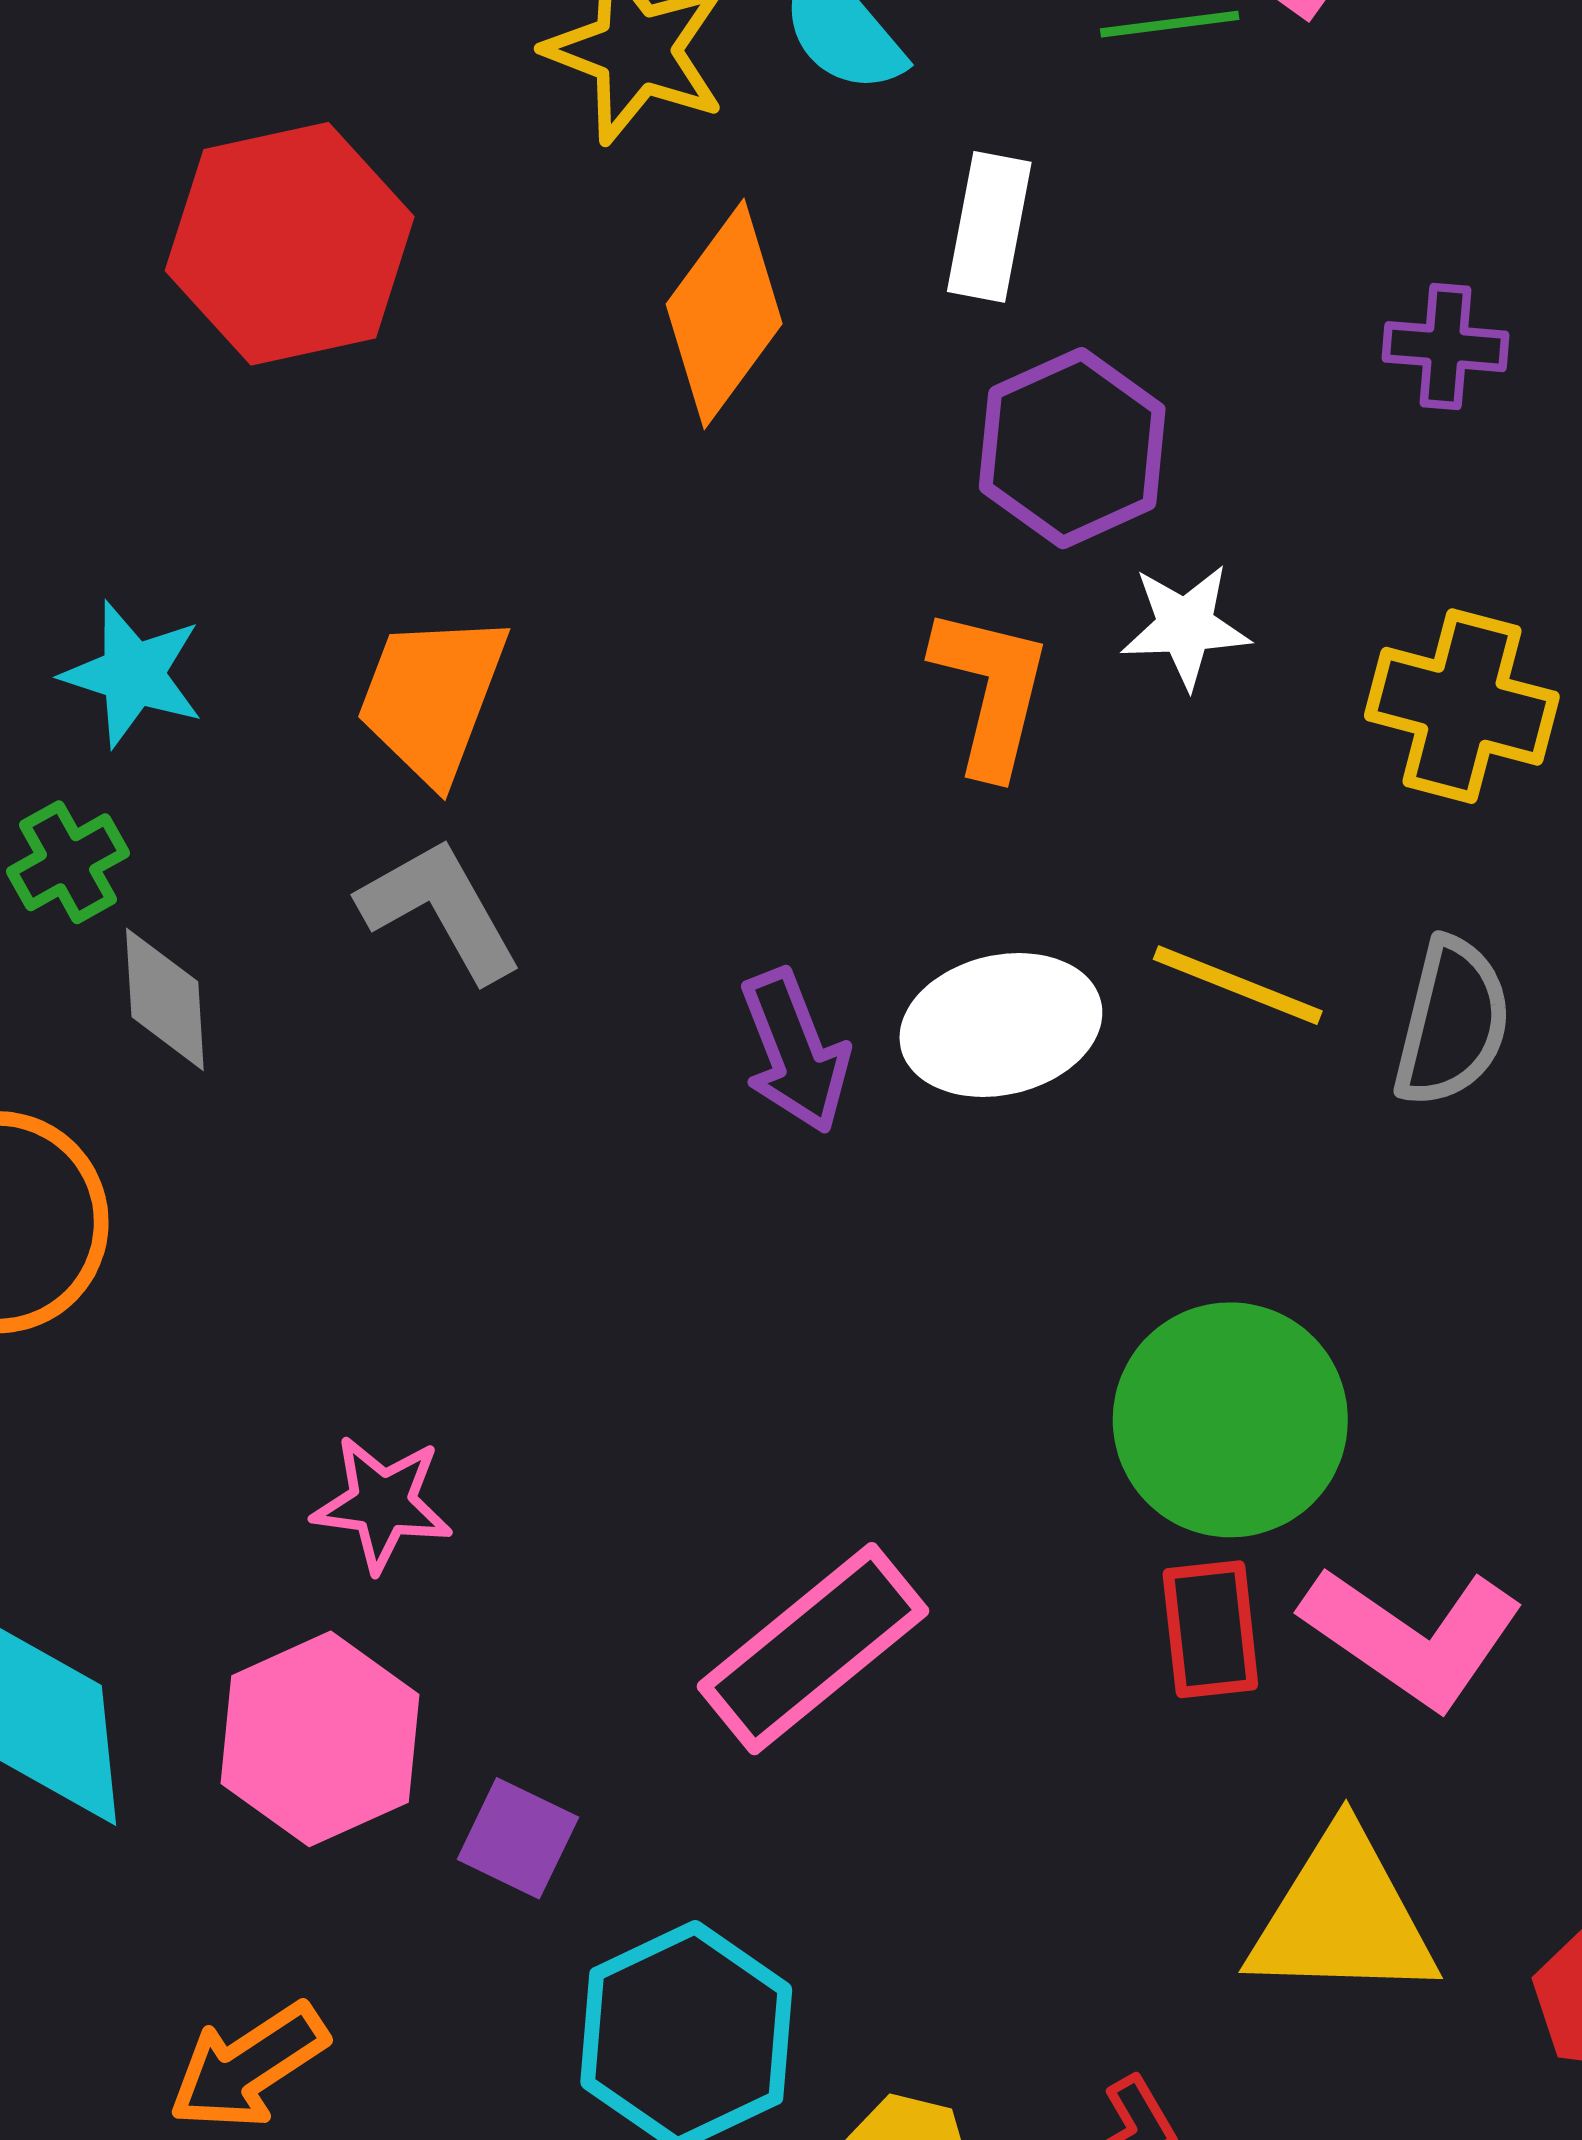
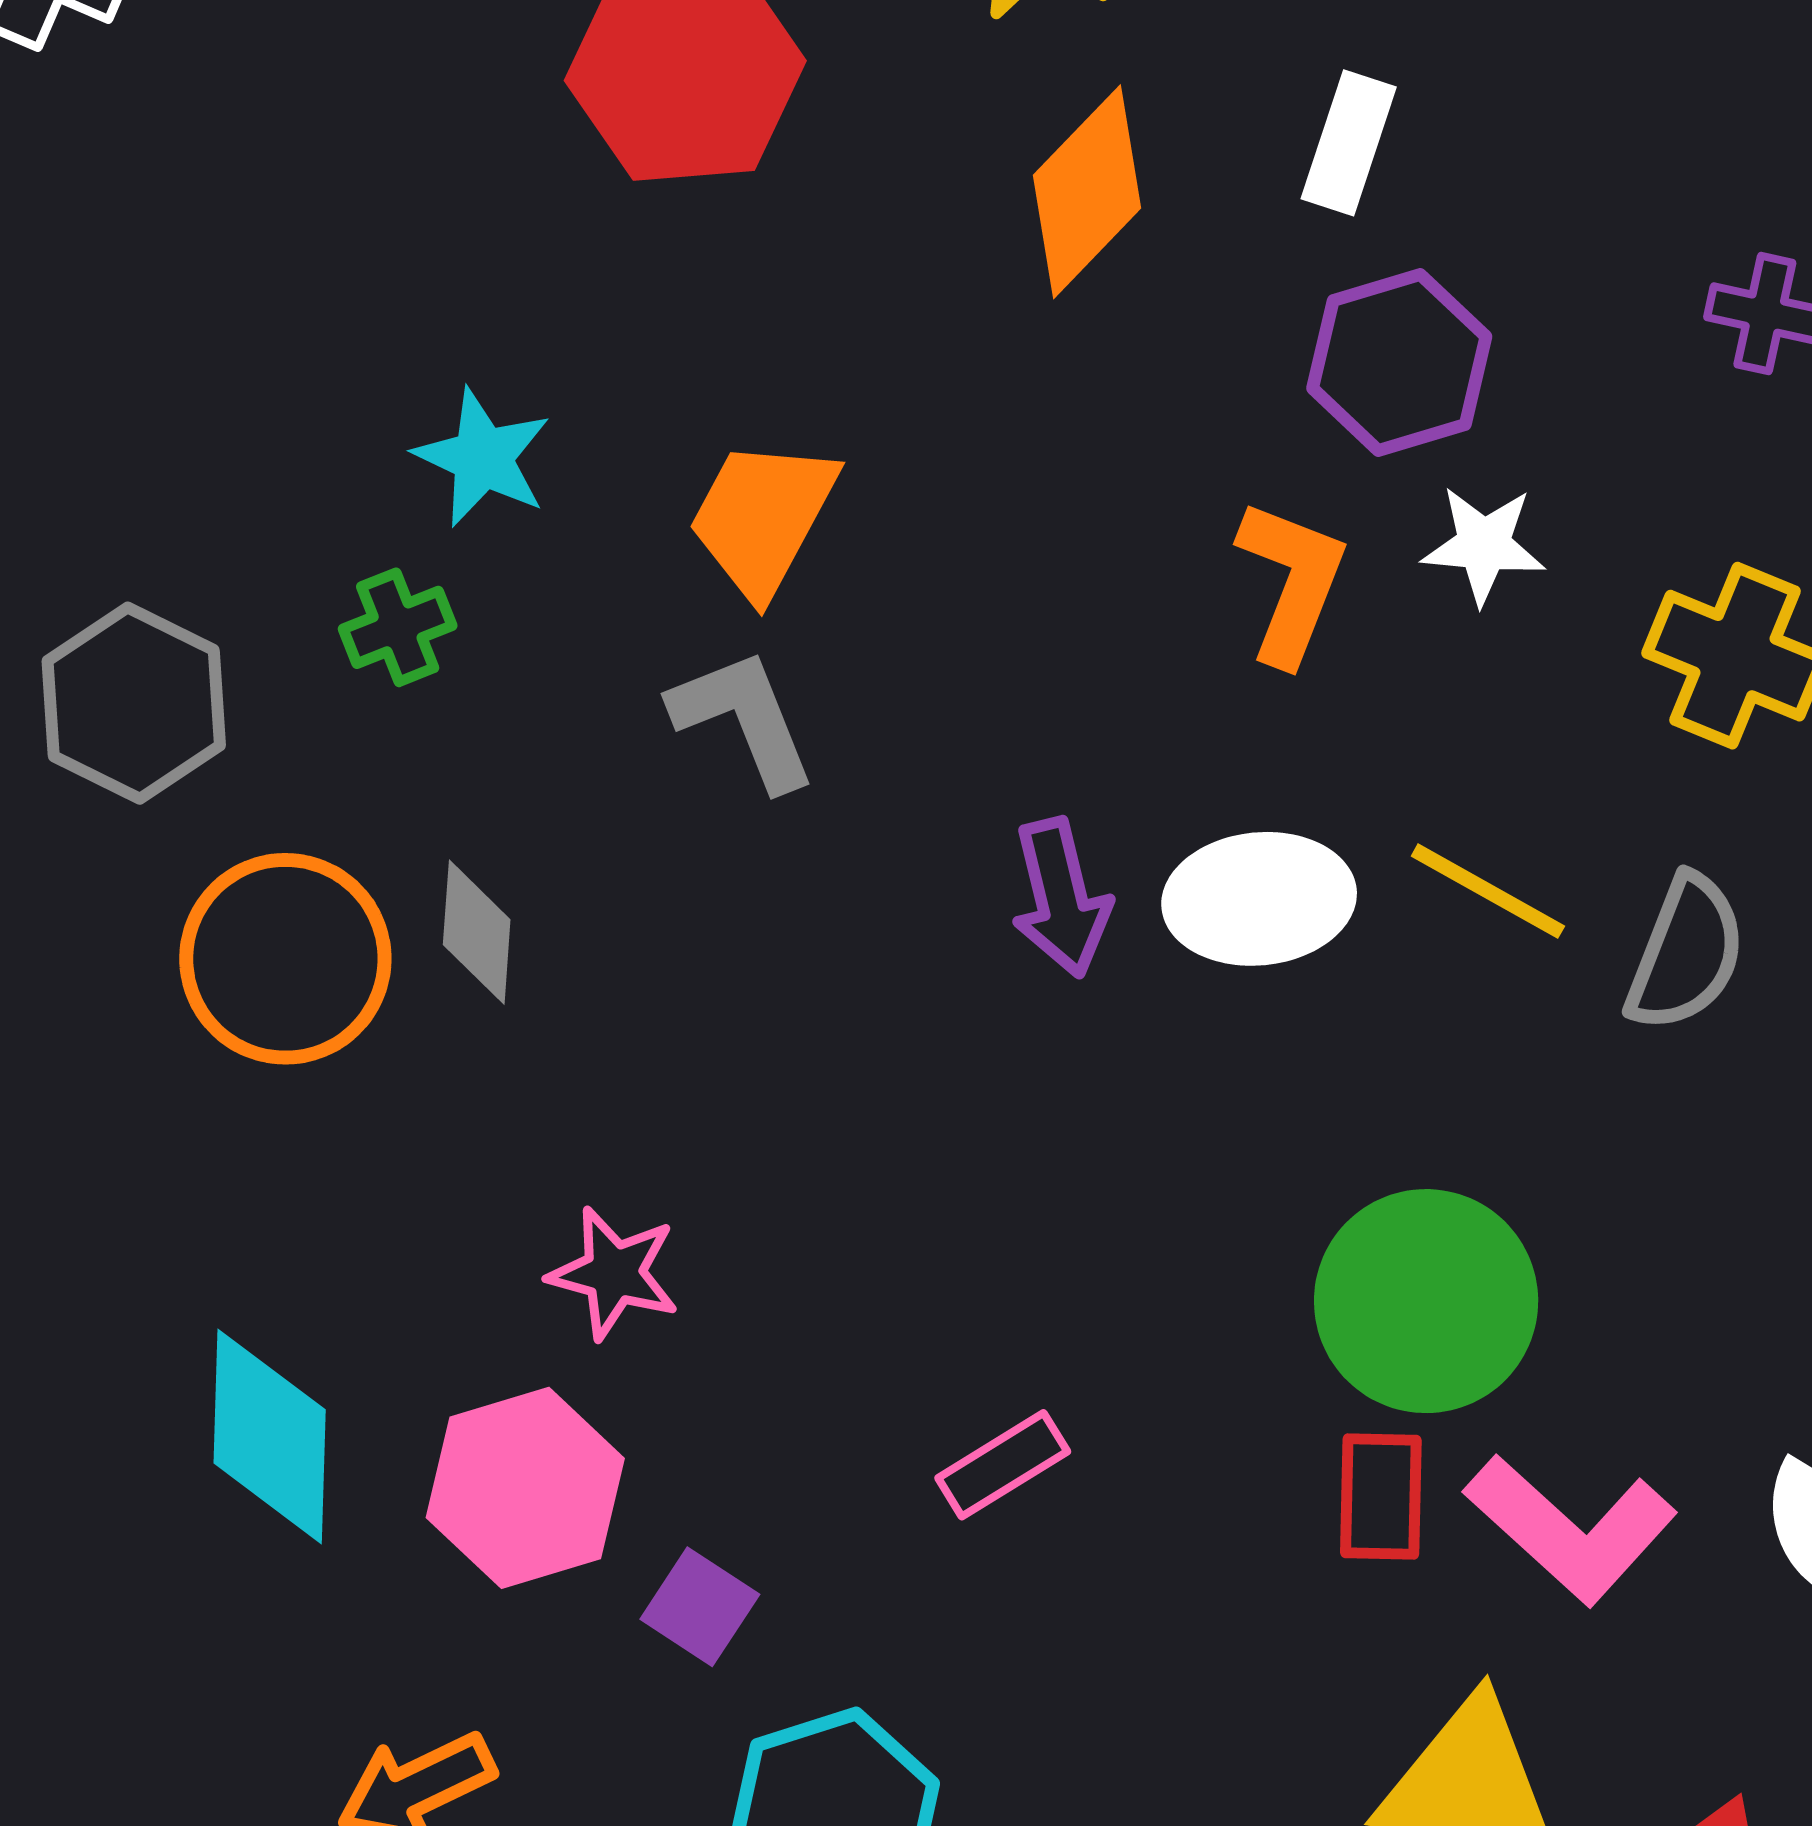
gray diamond: (165, 999) -> (477, 932), moved
pink rectangle: (813, 1649) -> (1003, 1465), size x0.6

